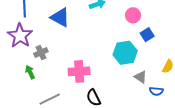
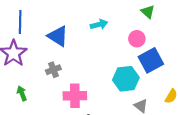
blue square: (147, 35) -> (151, 60), size x1.6
gray cross: (41, 53) -> (53, 70), moved

